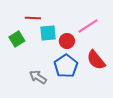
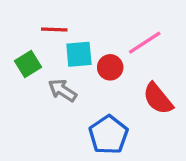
blue pentagon: (66, 66) -> (109, 135), moved
gray arrow: (38, 77) -> (62, 90), moved

